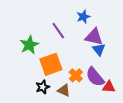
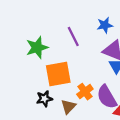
brown triangle: (64, 90) -> (68, 107), turned 40

